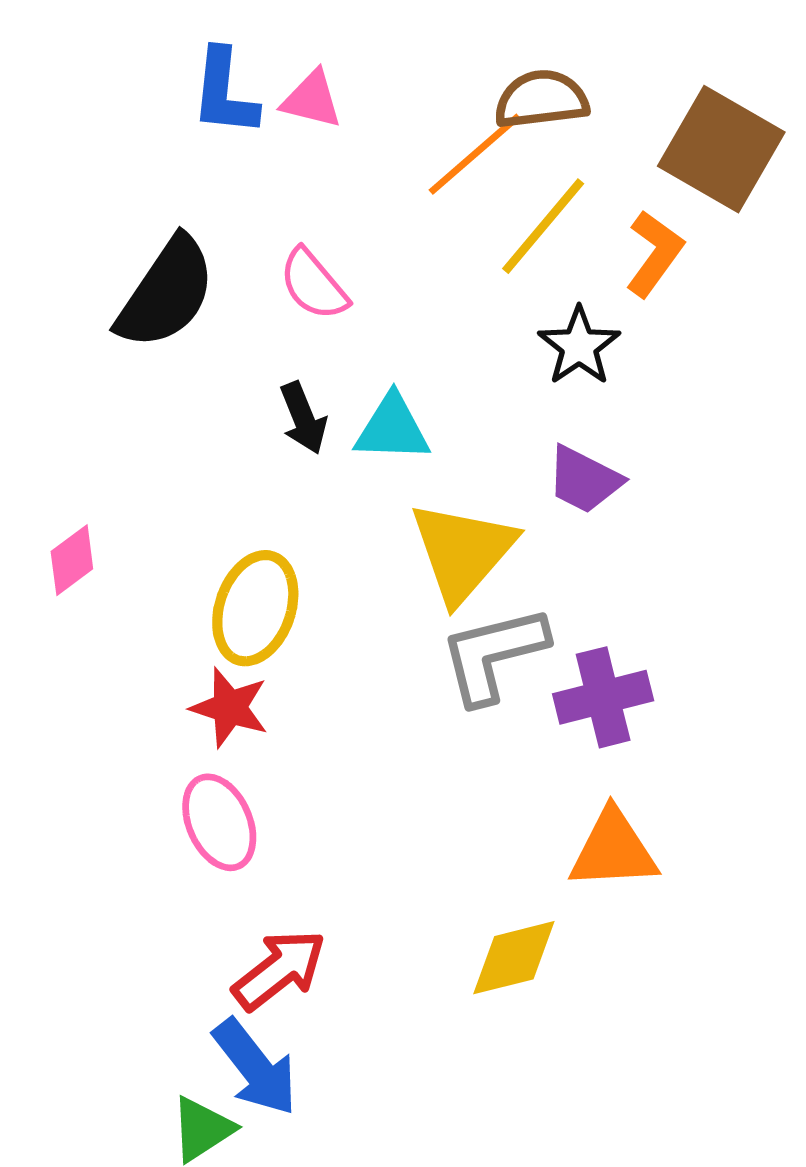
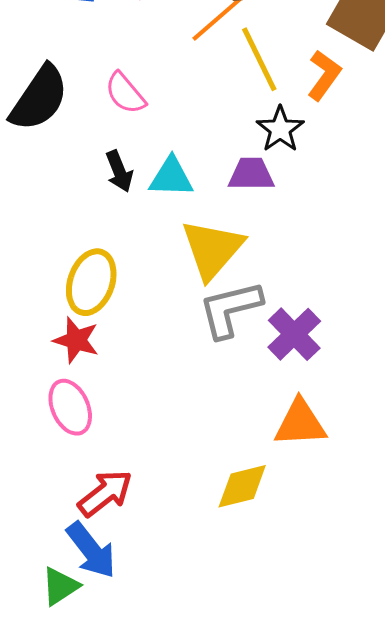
yellow line: (543, 226) -> (259, 59), turned -66
purple trapezoid: (584, 480) -> (251, 174), moved, turned 153
purple cross: (603, 697) -> (294, 334), turned -30

